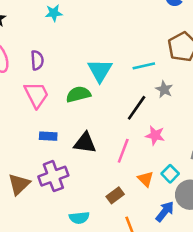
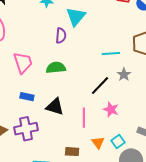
purple semicircle: (37, 60) -> (61, 36), moved
cyan triangle: (100, 70) -> (76, 17), moved
pink line: (123, 151) -> (84, 118), turned -30
brown rectangle: (115, 195) -> (72, 152), turned 32

